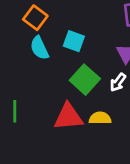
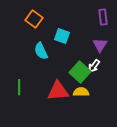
cyan semicircle: (39, 48) -> (41, 51), moved
green square: (85, 80) -> (80, 72), moved

